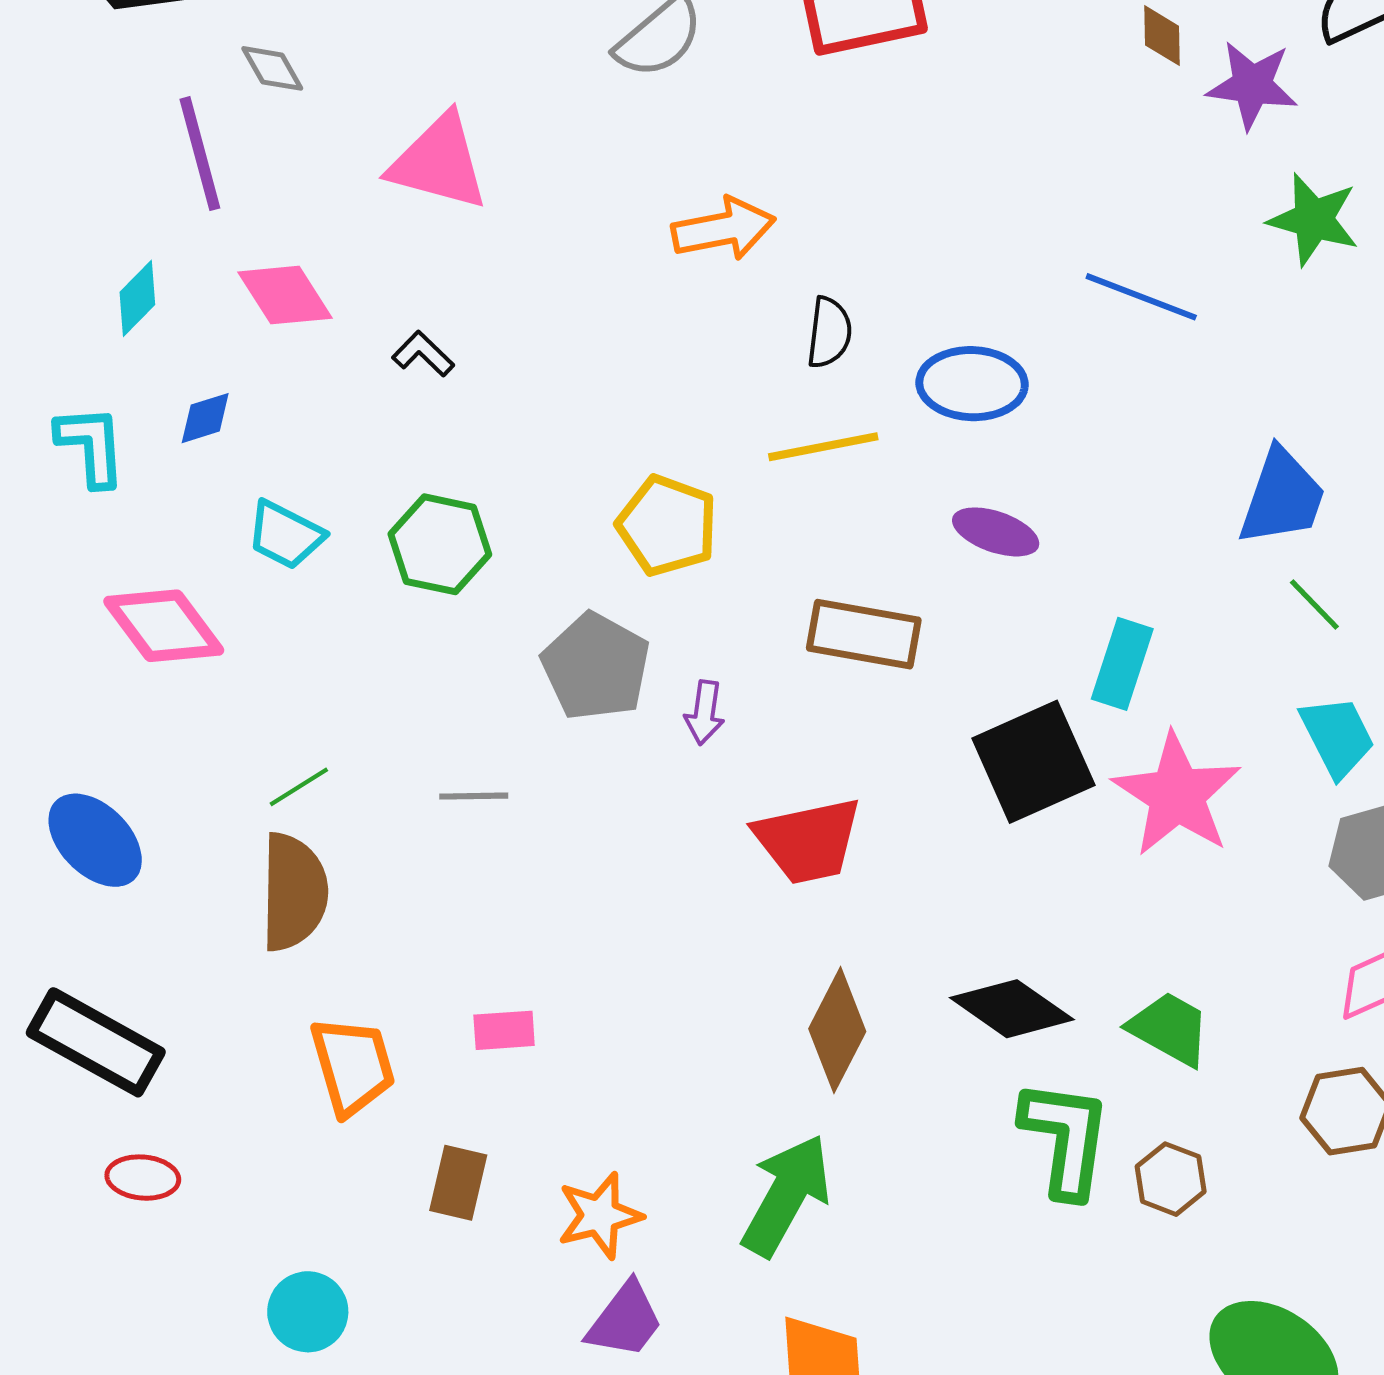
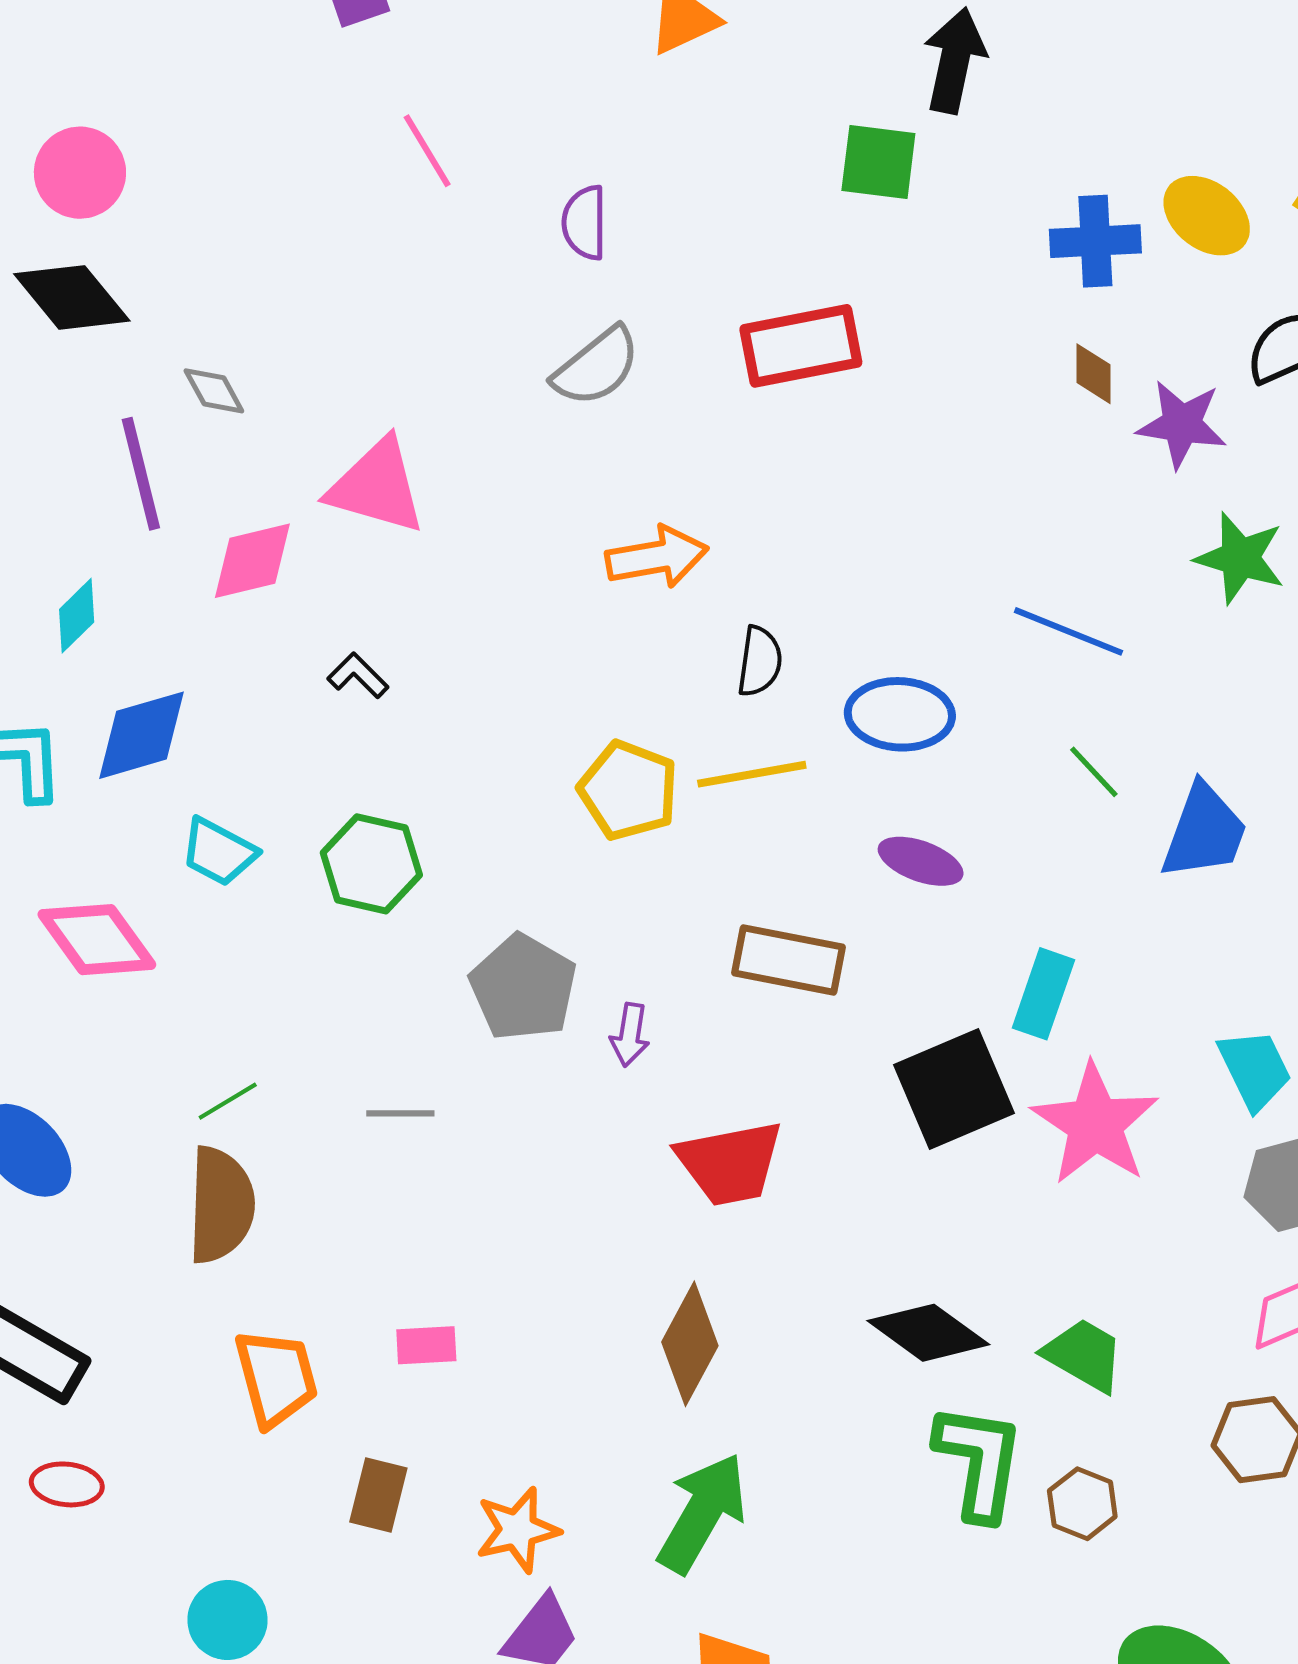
pink diamond: (285, 295) -> (252, 561), moved, turned -72
blue diamond: (205, 418) -> (142, 735), size x1.8
yellow pentagon: (667, 526) -> (628, 790), moved
green line: (1314, 605) -> (1094, 772), moved
brown diamond: (837, 1030) -> (690, 1344), moved

